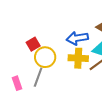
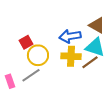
gray line: (38, 77) -> (31, 75), turned 36

